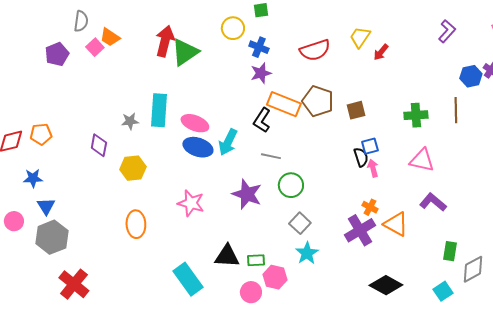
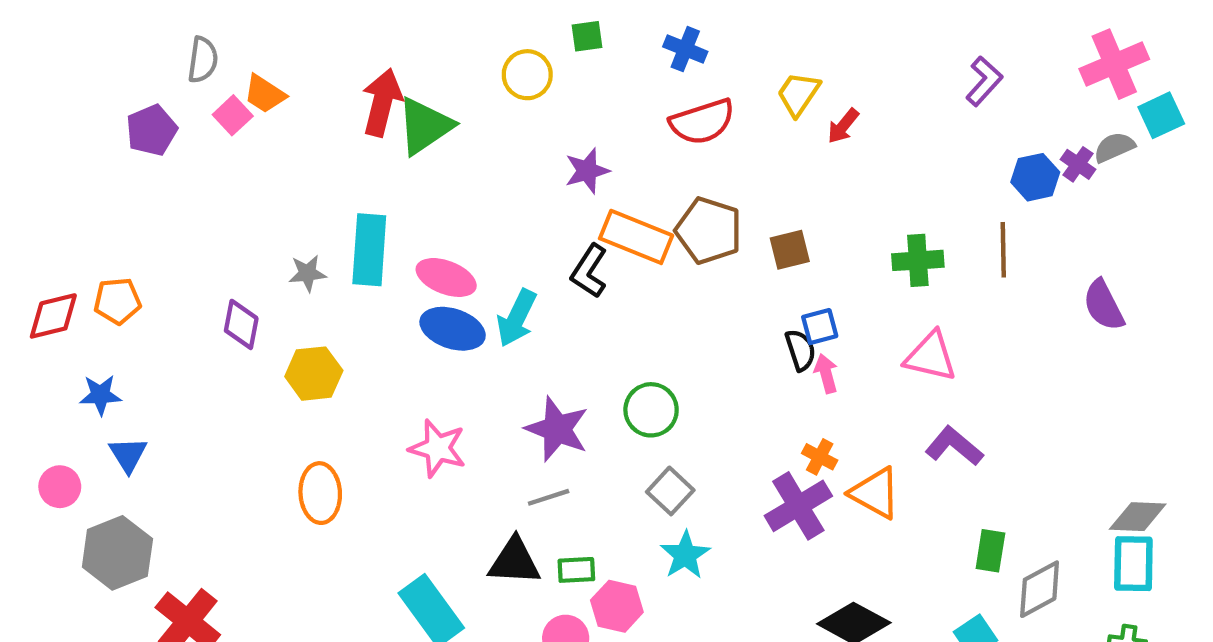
blue cross: (259, 47) -> (685, 49), moved
gray line: (271, 156) -> (549, 497), moved, turned -30
gray hexagon: (52, 237) -> (117, 553), moved

